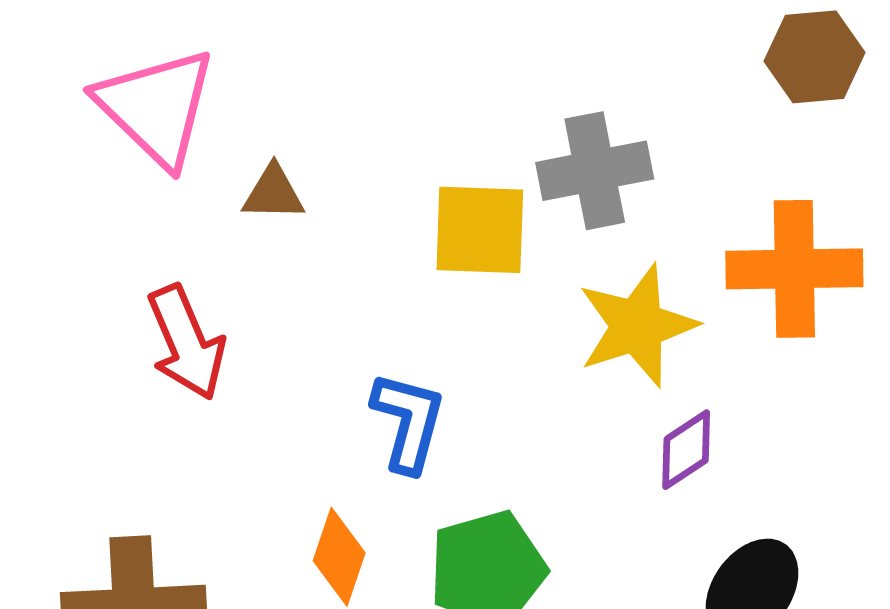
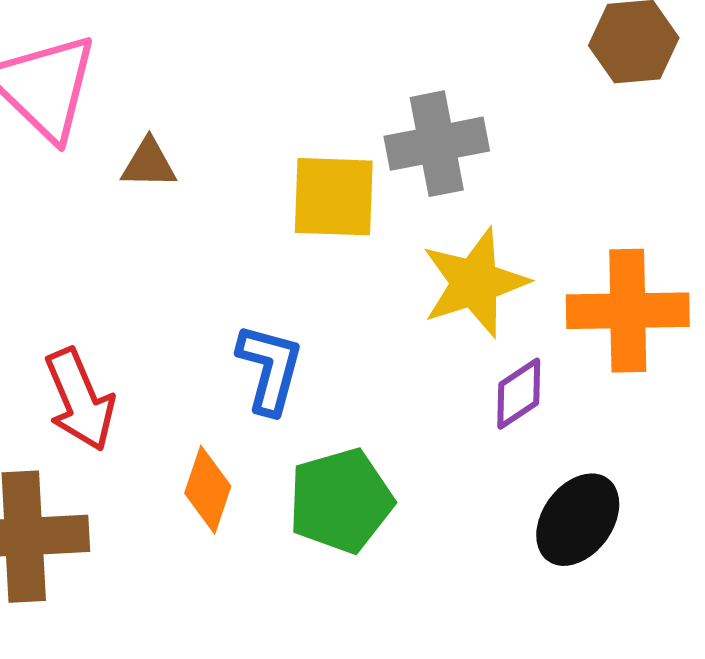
orange cross: (794, 269) -> (628, 311), moved
red arrow: (186, 343) -> (80, 400), moved

